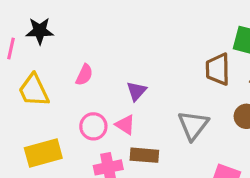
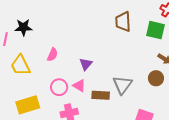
brown trapezoid: (218, 69) -> (123, 22), moved
brown rectangle: (144, 155) -> (101, 95), moved

